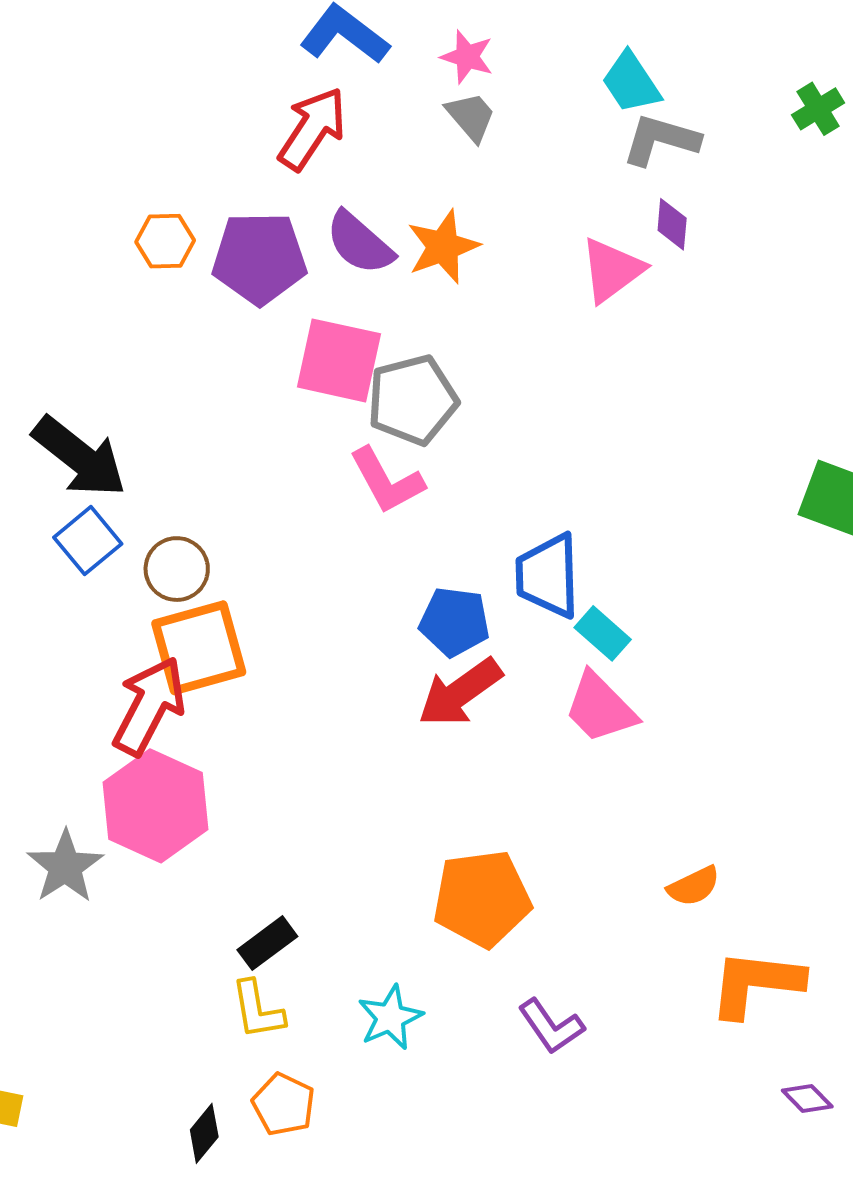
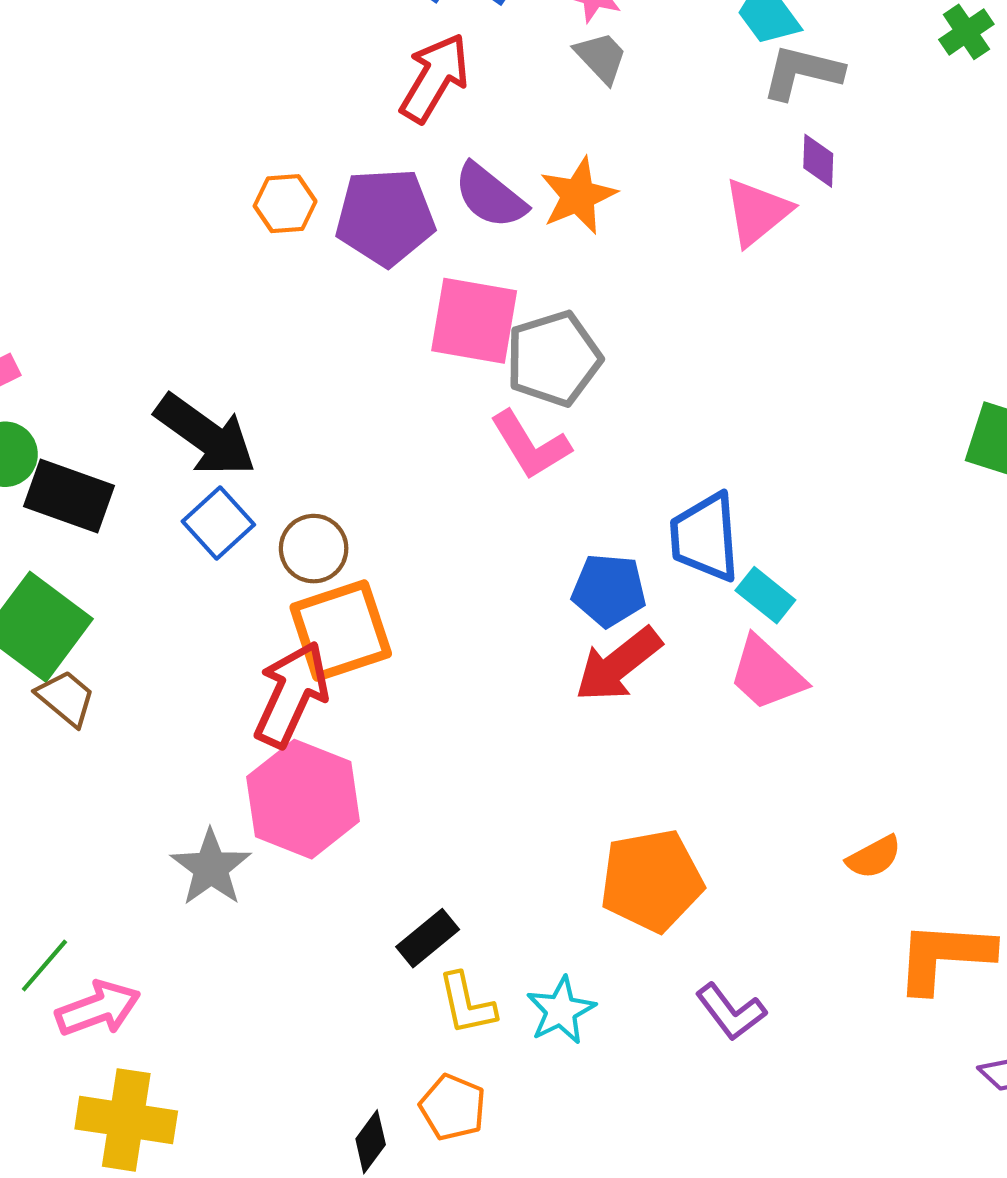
yellow L-shape: (258, 1010) -> (467, 1004), moved

